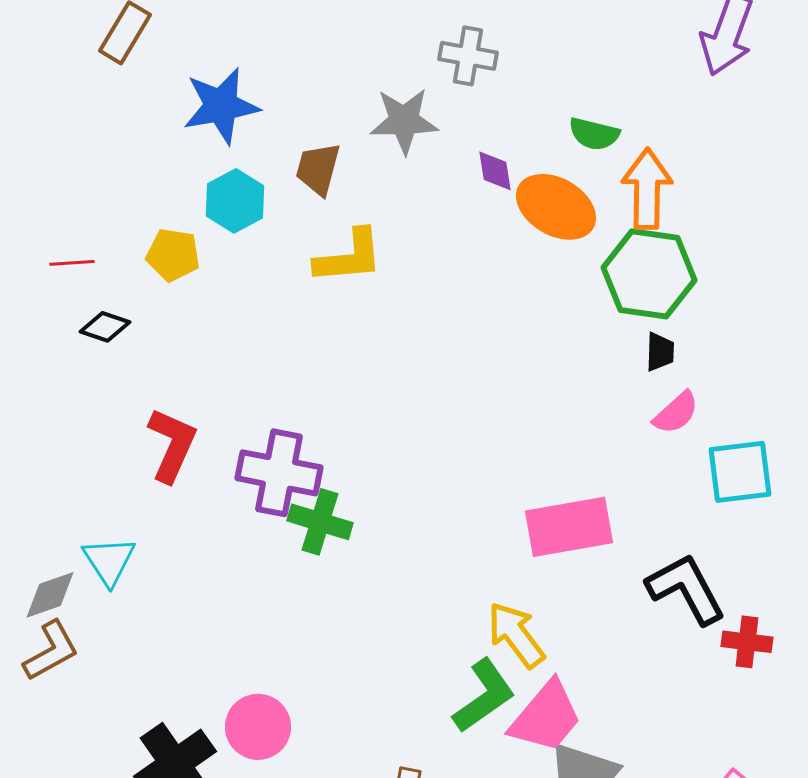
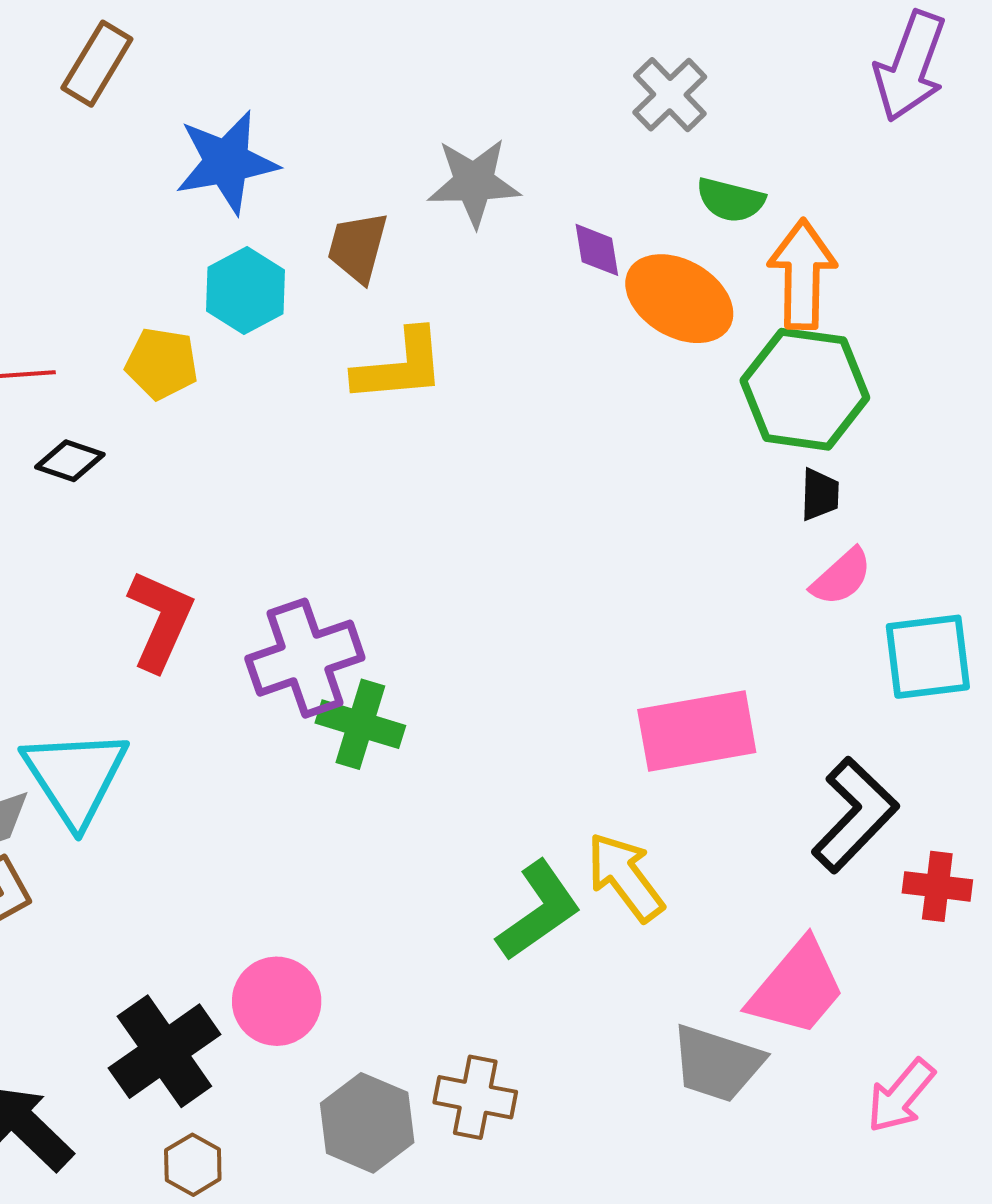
gray cross: (468, 56) -> (670, 95), moved, turned 36
purple cross: (279, 473) -> (305, 658), turned -30
cyan triangle: (109, 561) -> (75, 777), size x1.5
black L-shape: (686, 589) -> (855, 815), turned 72
green L-shape: (484, 696) -> (539, 911), moved
pink trapezoid: (546, 717) -> (797, 988), moved

